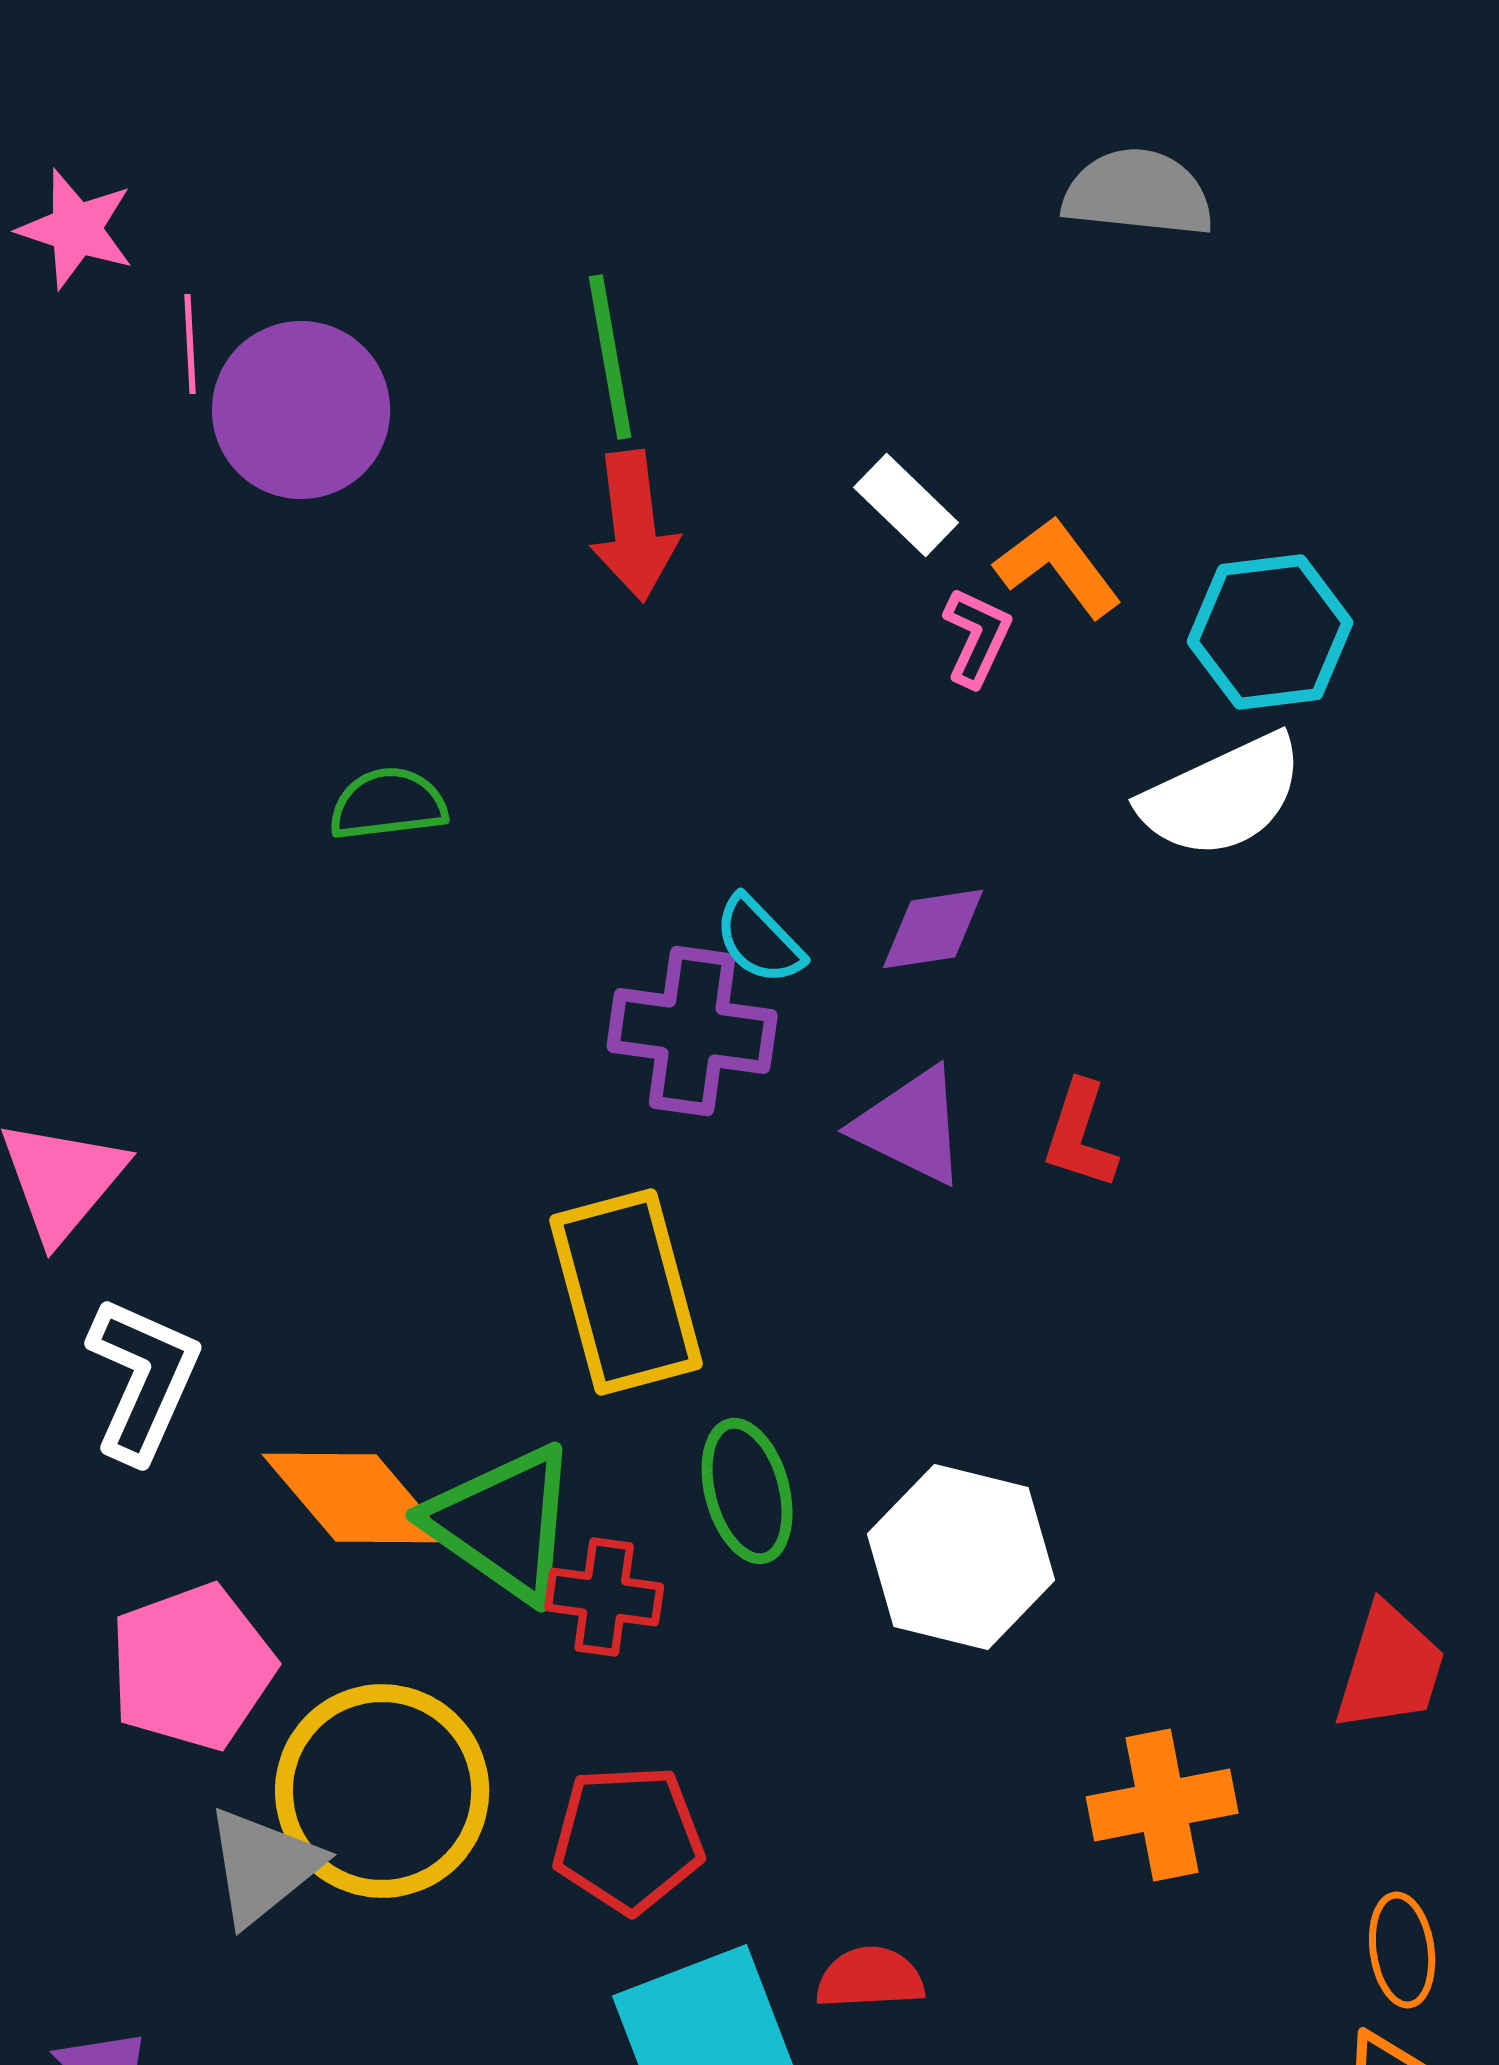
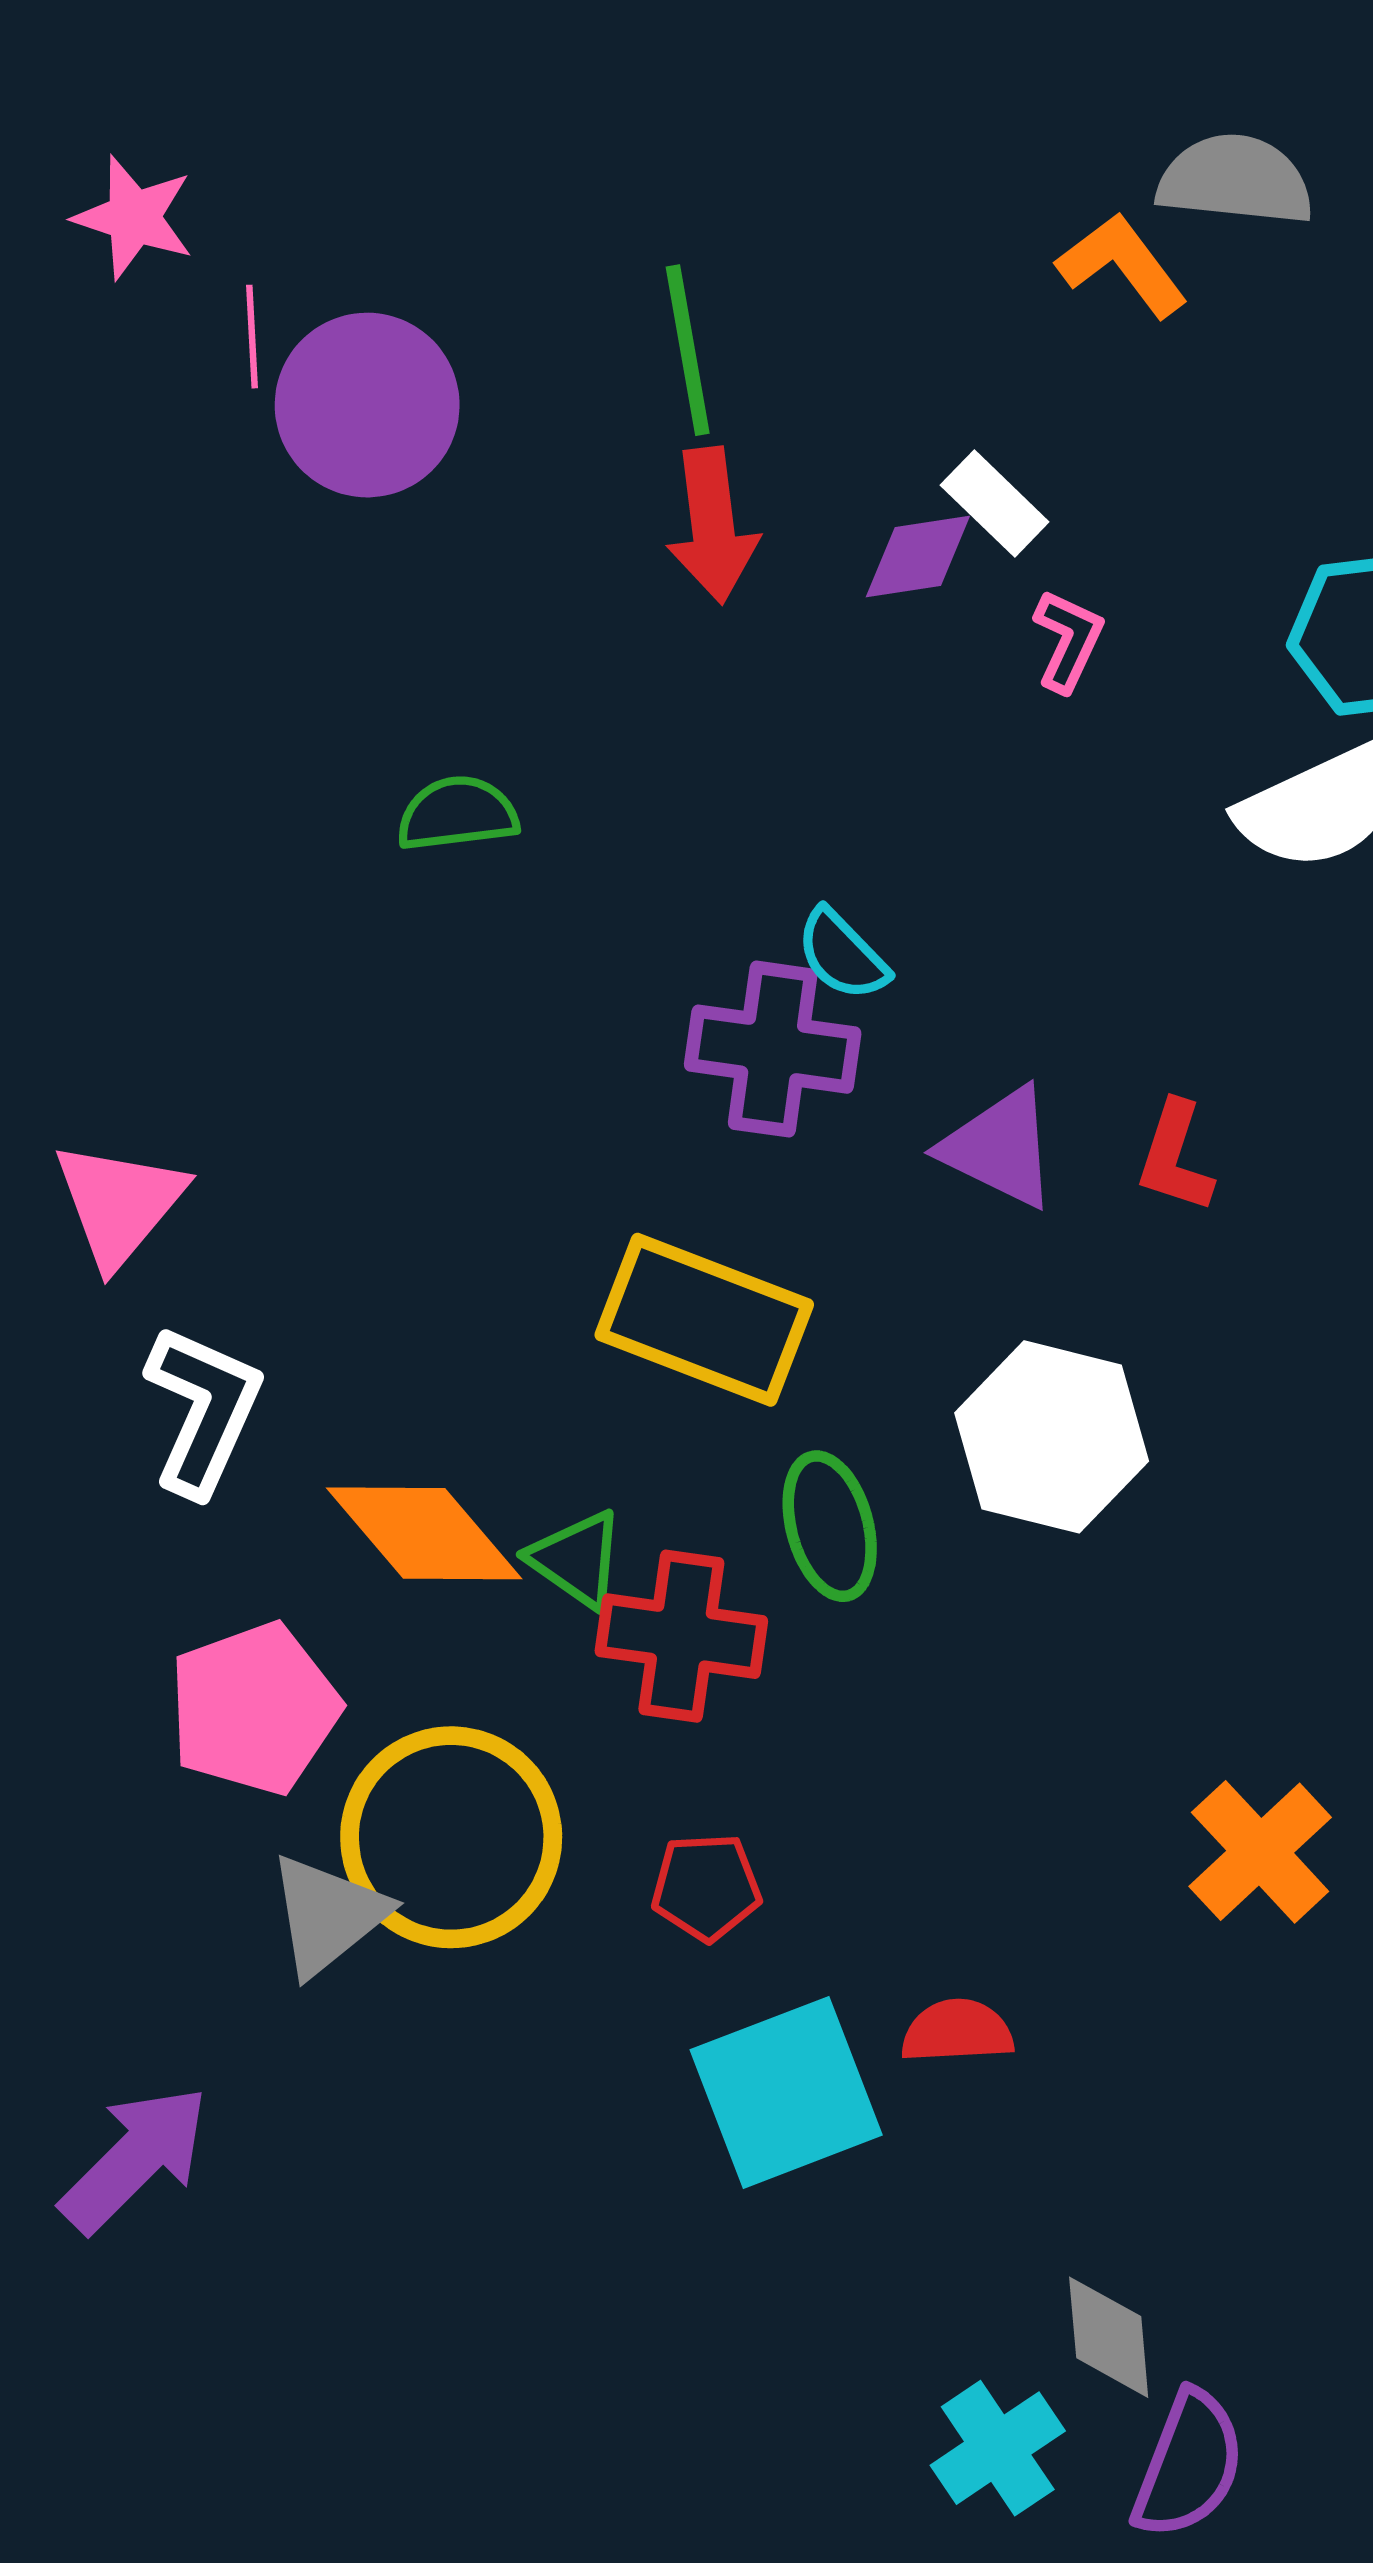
orange L-shape: (1058, 567) -> (1122, 265), moved
purple diamond: (933, 929) -> (918, 556), moved
yellow rectangle: (626, 1292) -> (704, 1320), turned -54
green triangle: (503, 1523) -> (577, 1559), size x0.6
white hexagon: (961, 1557) -> (1052, 1437), moved
red cross: (604, 1597) -> (681, 1636), size x1.4
orange cross: (1162, 1805) -> (1260, 1852), turned -32
red pentagon: (628, 1839) -> (706, 1887), size x0.7

